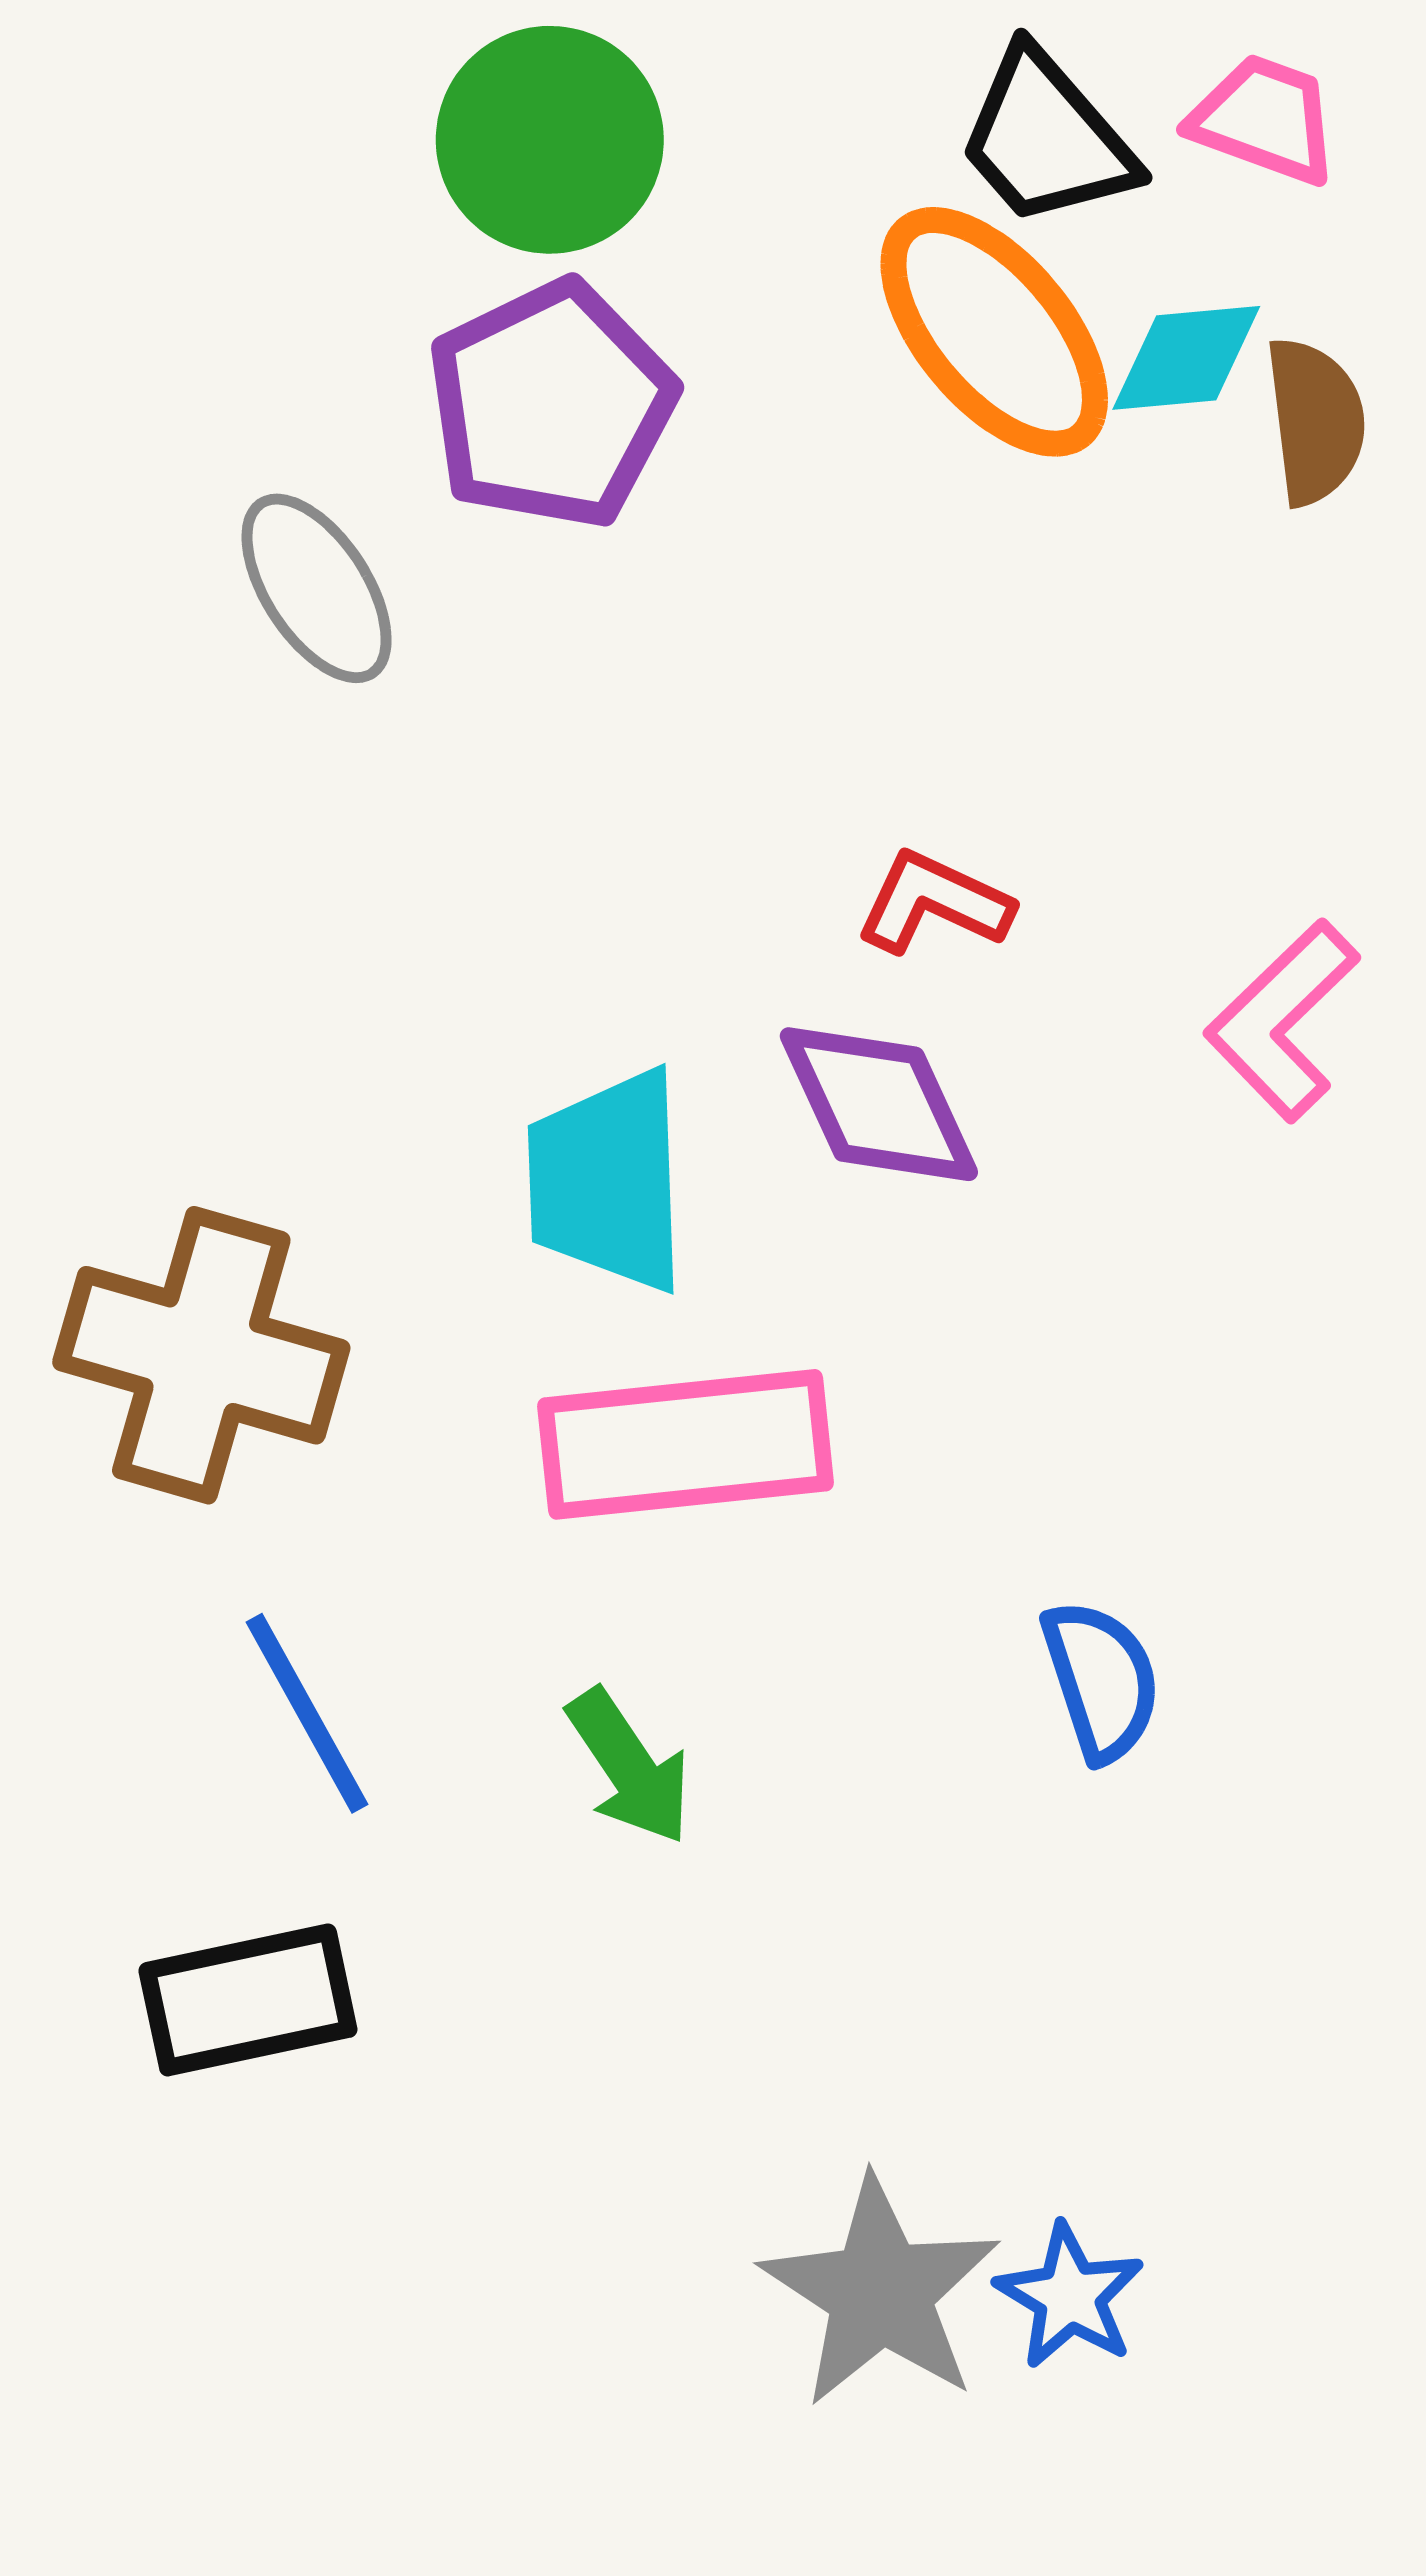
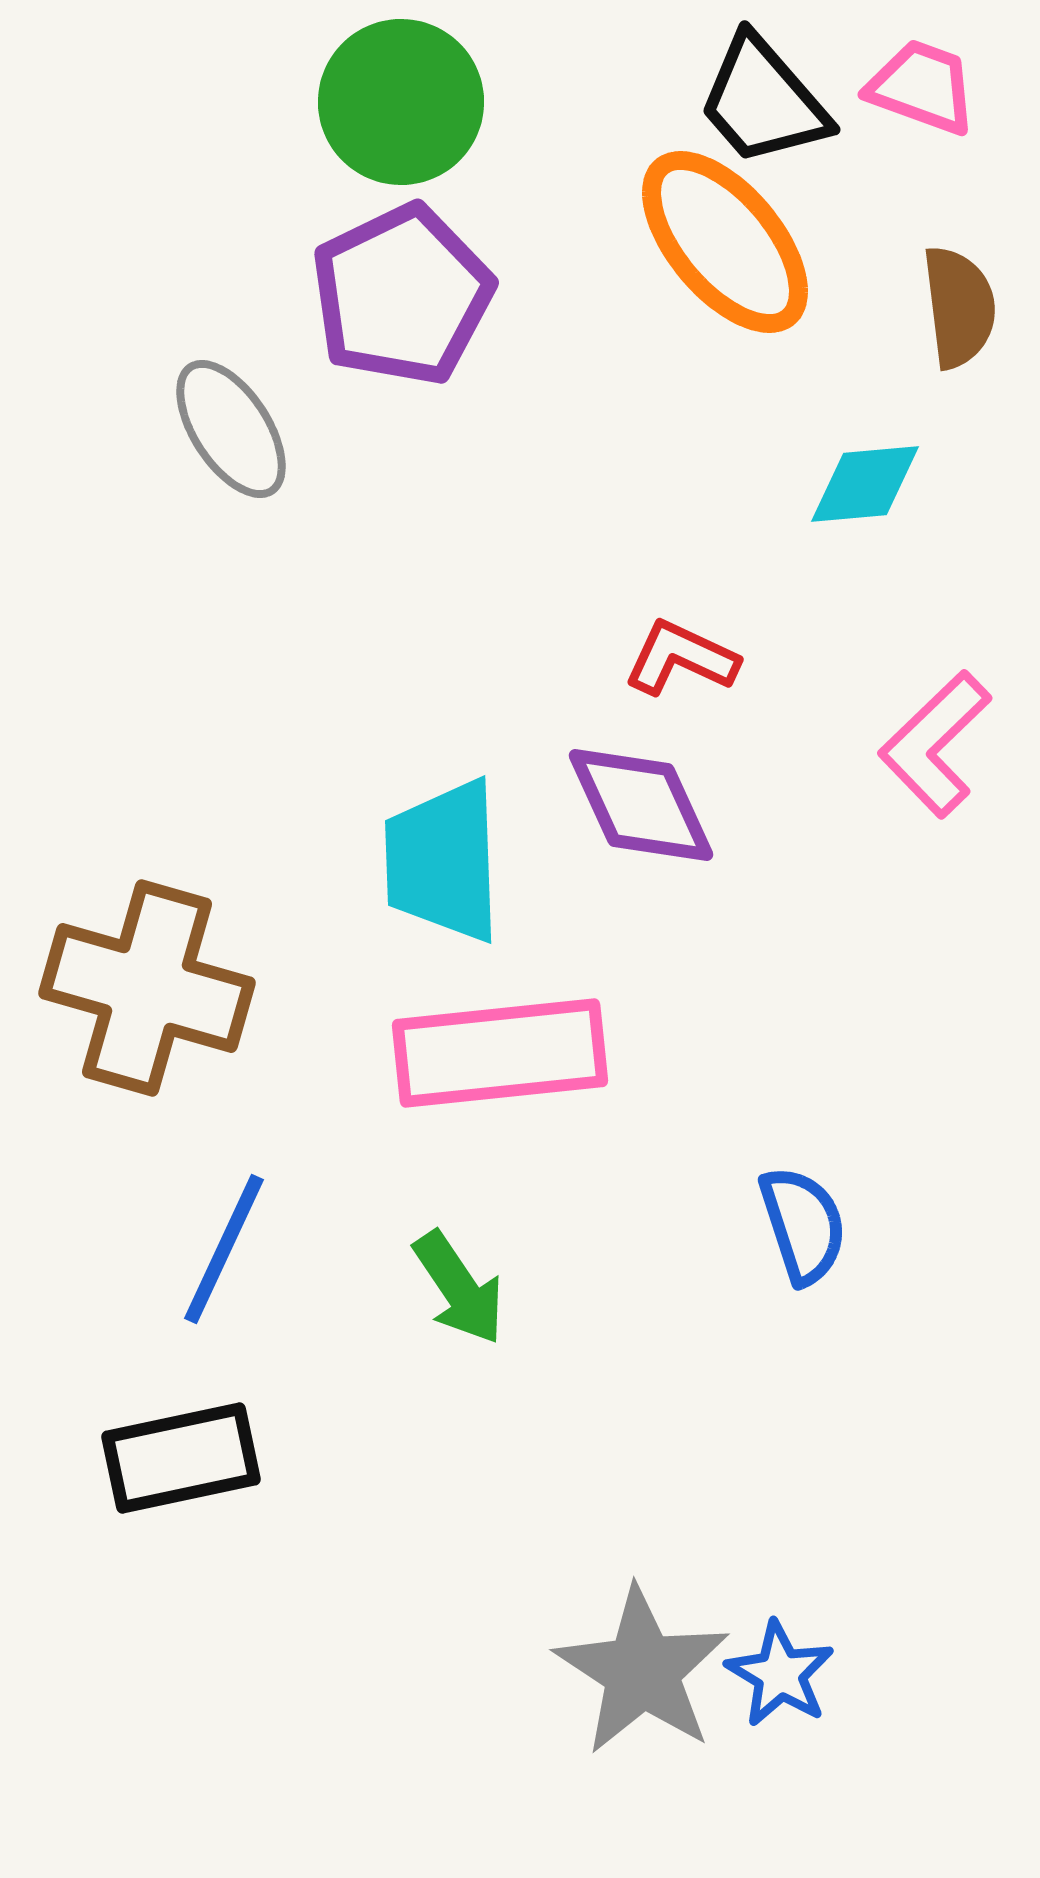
cyan diamond: (1186, 358) -> (865, 484), moved
blue line: (307, 1713) -> (224, 1249), turned 54

